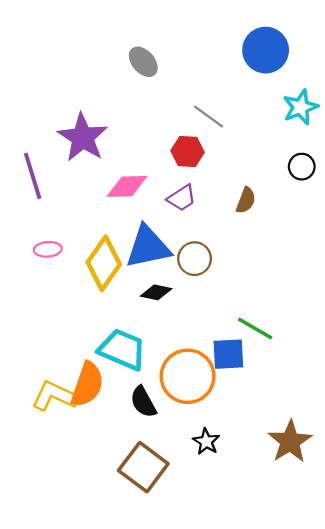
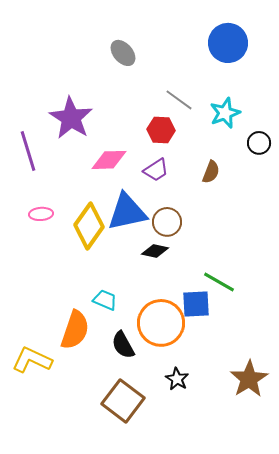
cyan star: (301, 107) -> (225, 113), moved
black diamond: (156, 292) -> (155, 251), moved
cyan trapezoid: (122, 349) -> (105, 300), size x0.6
yellow L-shape: (55, 396) -> (32, 360), moved

